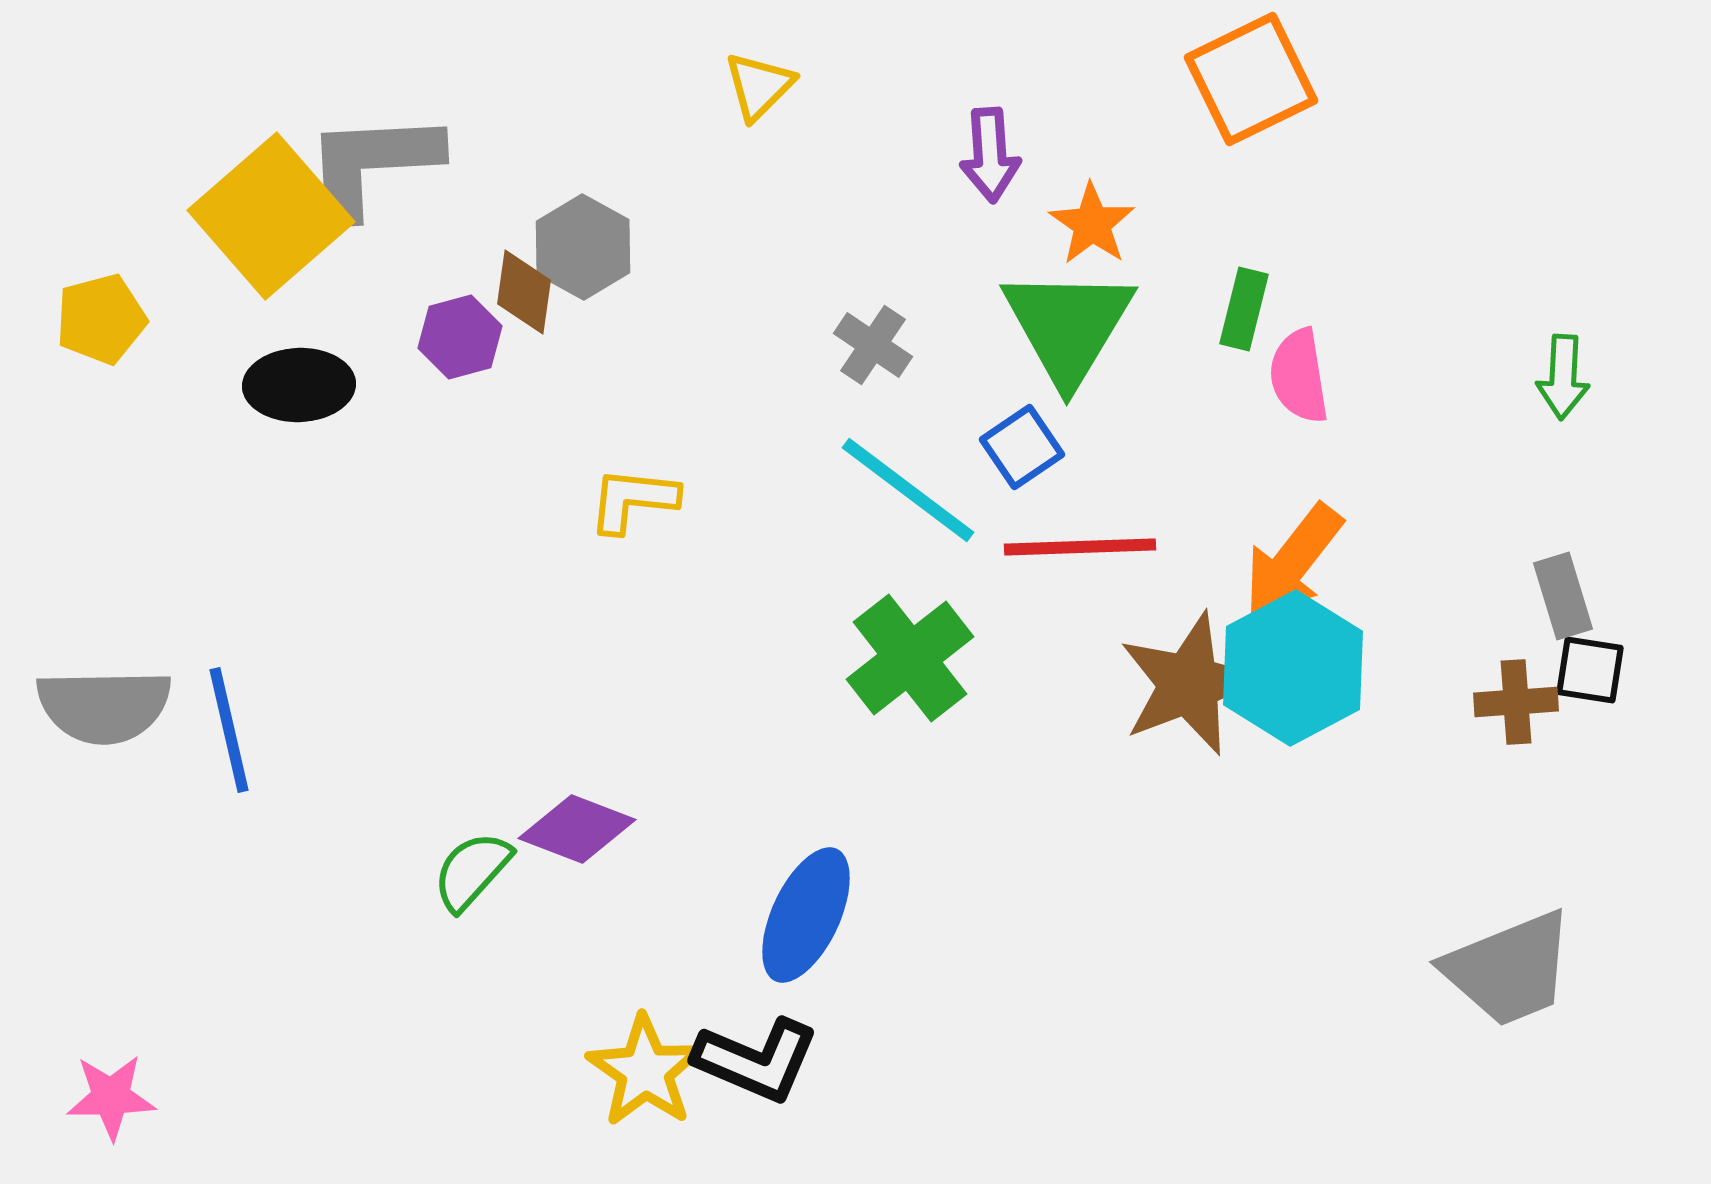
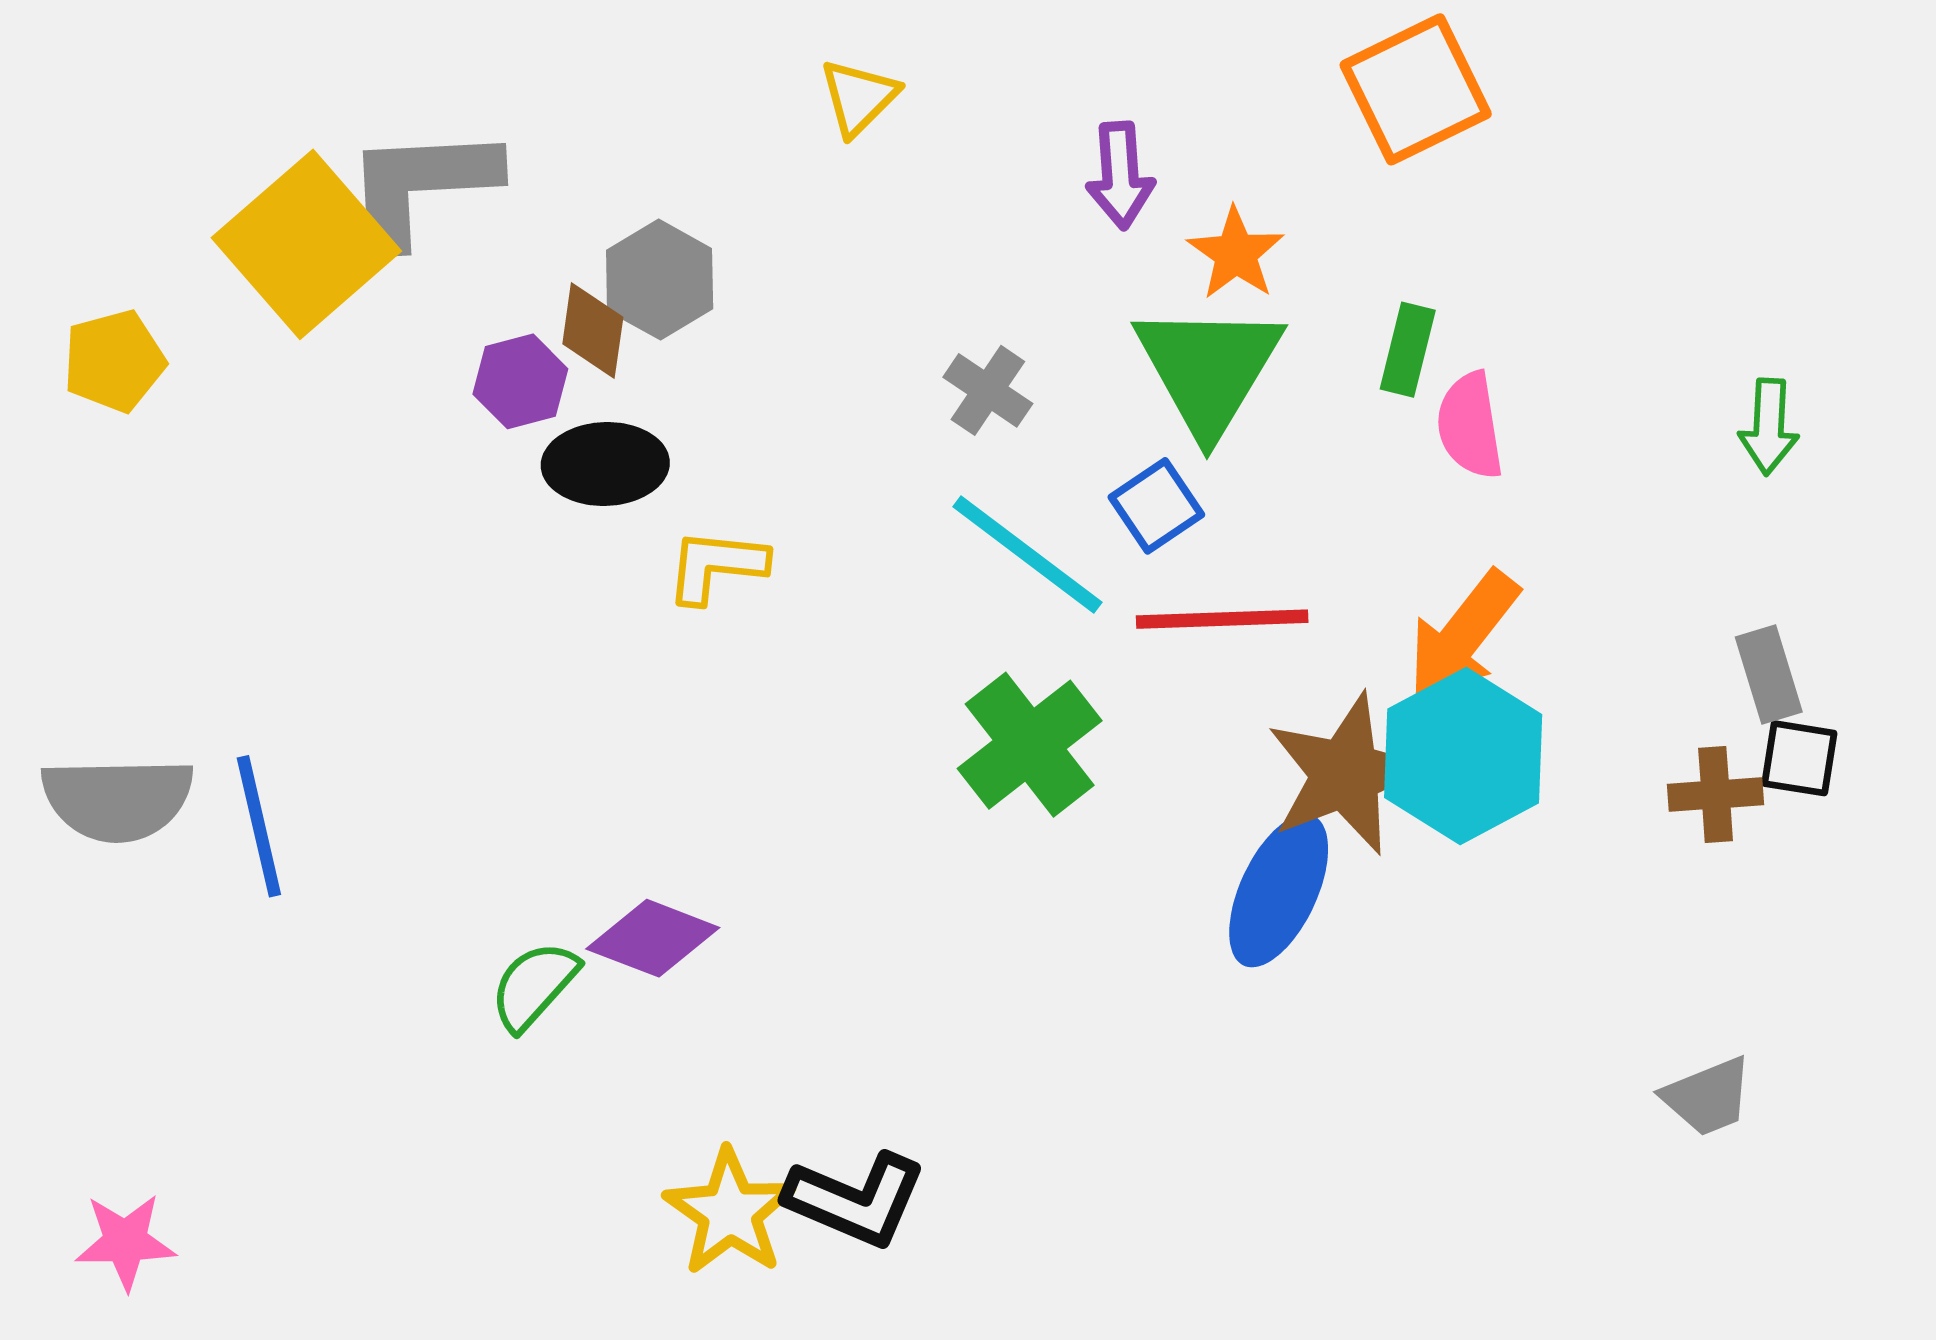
black ellipse: (299, 385) -> (605, 464), moved
blue ellipse: (806, 915) -> (1279, 891), moved
gray trapezoid: (1509, 969) -> (1708, 1097), size x0.6

